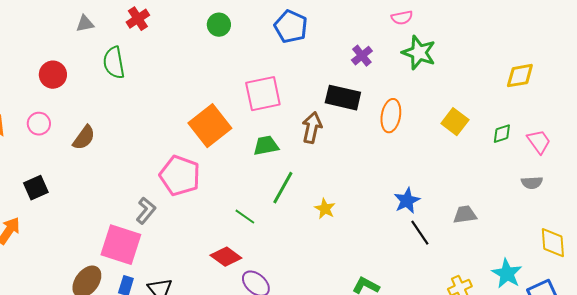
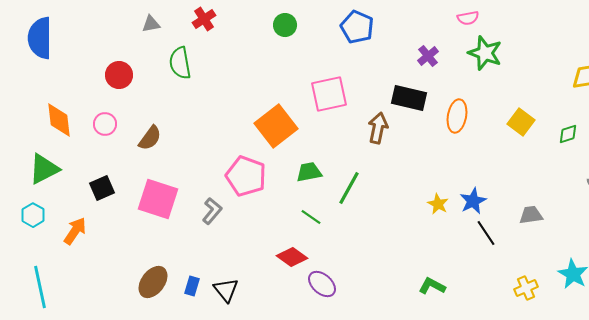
green trapezoid: (266, 146) -> (309, 172), moved
yellow star: (325, 209) -> (438, 204), moved
pink square: (121, 245) -> (158, 199), moved

